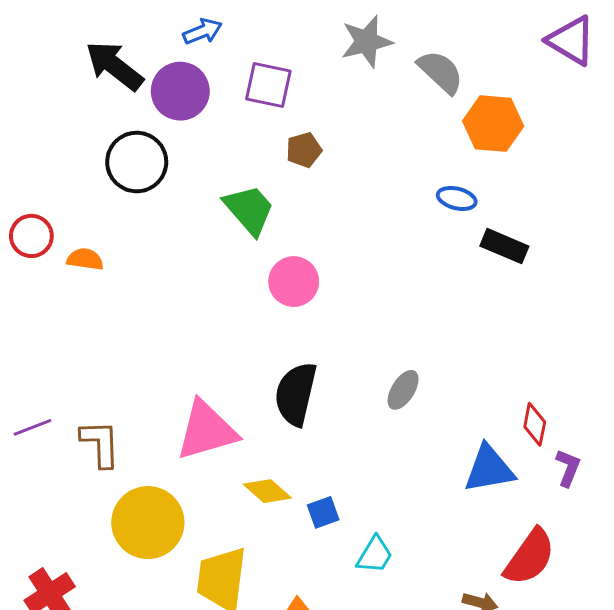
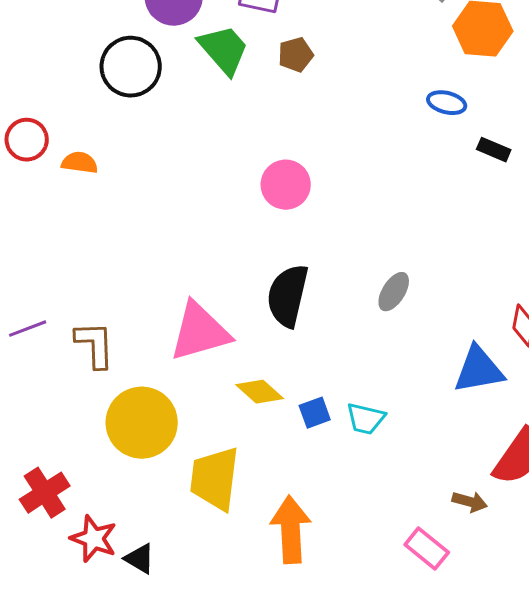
green trapezoid: (249, 210) -> (224, 50), moved
black rectangle: (504, 246) -> (494, 150), size x0.7
cyan trapezoid: (375, 555) -> (366, 419), moved, turned 72

